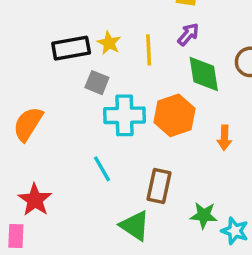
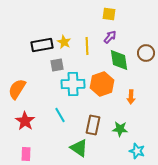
gray square: (97, 83) -> (57, 65), turned -32
red star: (35, 200) -> (25, 121), moved
green star: (204, 215) -> (120, 129), moved
pink rectangle: (16, 236) -> (26, 154), moved

